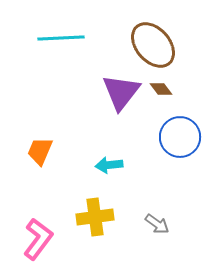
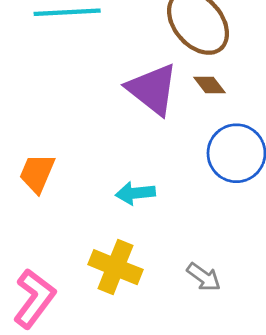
purple triangle: (121, 92) -> (152, 89), turned -30
yellow cross: (95, 217) -> (115, 267), turned 30

